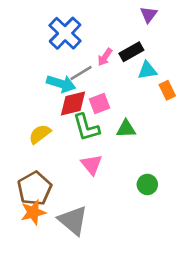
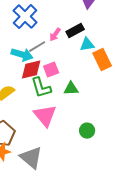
orange rectangle: (167, 90) -> (102, 60), size x1.5
pink triangle: (92, 165) -> (45, 116), size x1.4

